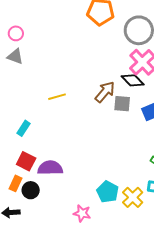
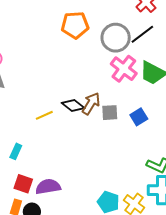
black diamond: (133, 80) -> (73, 105), moved

